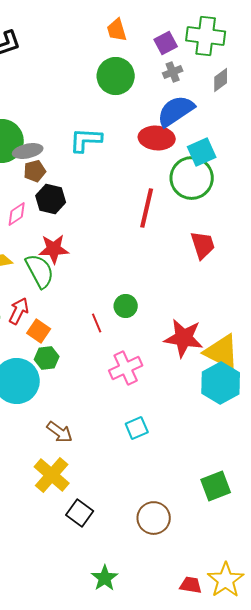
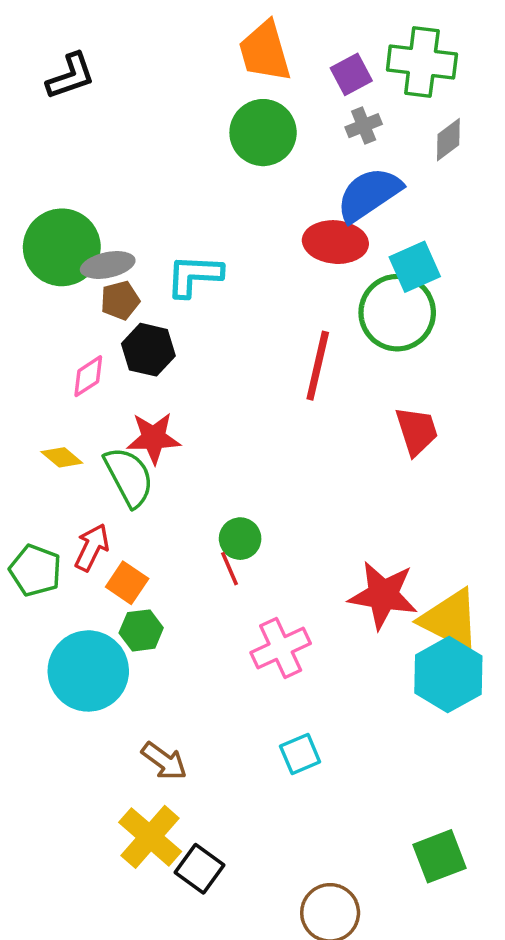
orange trapezoid: (117, 30) -> (265, 51), size x1.5
cyan L-shape: (86, 140) -> (194, 276), moved
green circle: (126, 306) -> (240, 539), moved
black square: (80, 513) -> (199, 869), moved

